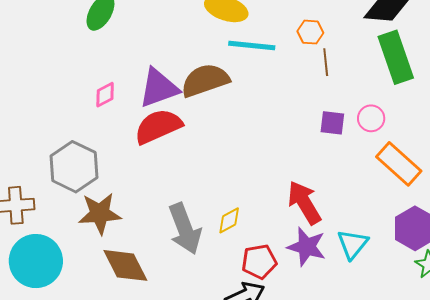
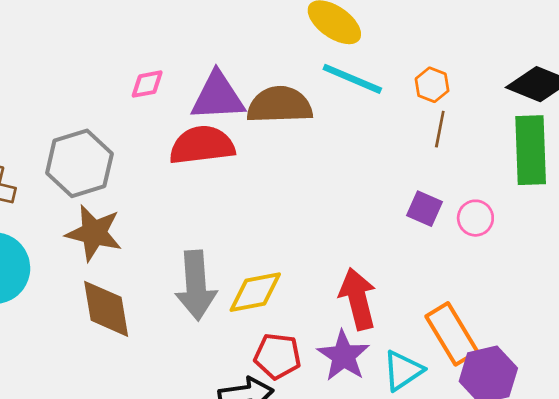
orange rectangle: (399, 164) -> (452, 334), moved
yellow diamond: (229, 220) -> (255, 292), size x1.5

